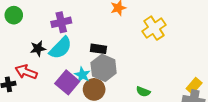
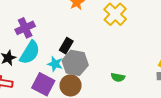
black rectangle: (98, 49) -> (66, 46), turned -56
cyan star: (82, 75) -> (55, 64), moved

